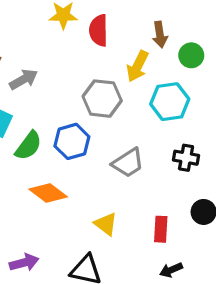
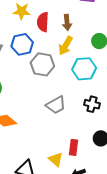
brown arrow: (160, 35) -> (67, 22), moved
blue hexagon: (72, 141) -> (22, 44), moved
yellow triangle: (106, 224) -> (56, 159), moved

